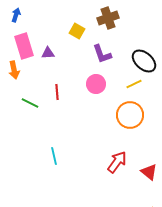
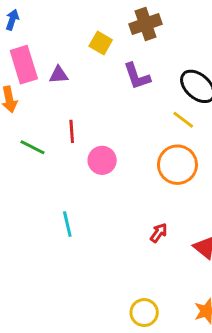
pink circle: (96, 84) -> (102, 160), moved
yellow line: (134, 84) -> (183, 120), turned 63
red arrow: (117, 162) -> (159, 233), size x0.6

